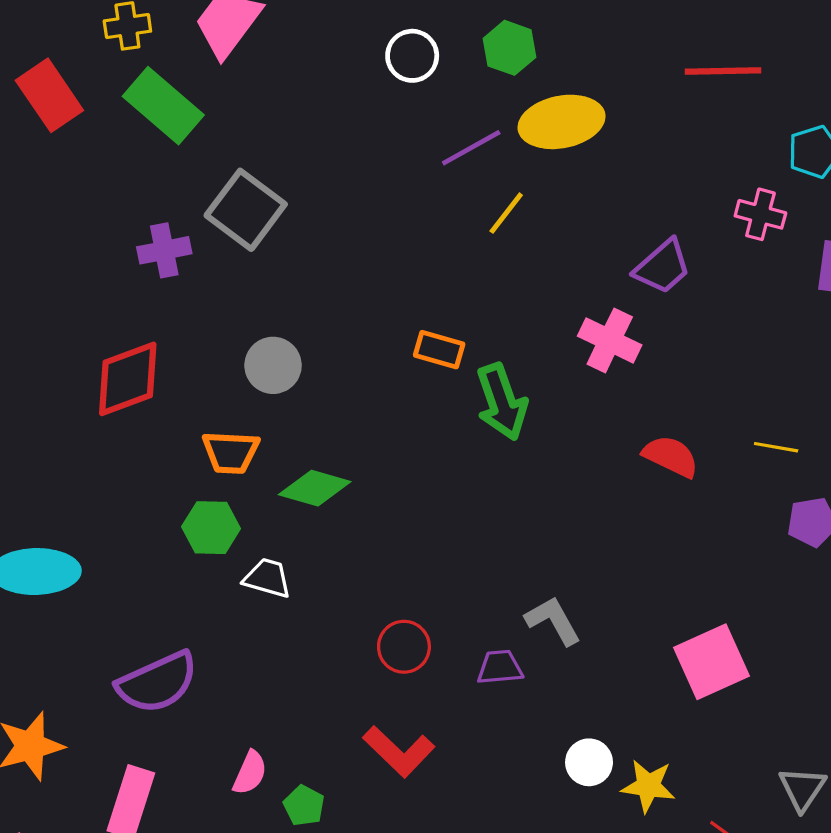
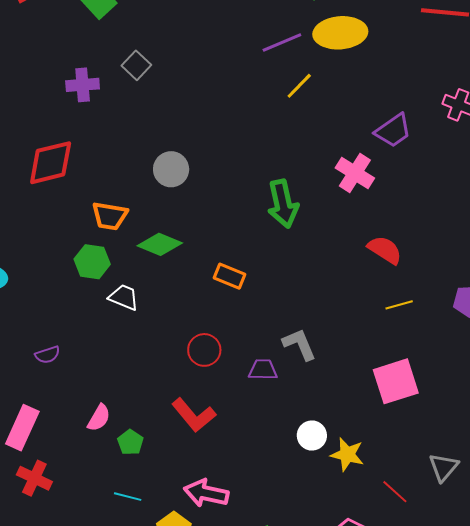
gray square: (246, 210) -> (136, 65), size x0.6
orange rectangle: (439, 350) -> (230, 276), moved
gray circle: (273, 365) -> (171, 169), moved
yellow line: (776, 447) -> (399, 305), moved, turned -32
purple semicircle: (157, 682) -> (47, 355), size x0.5

